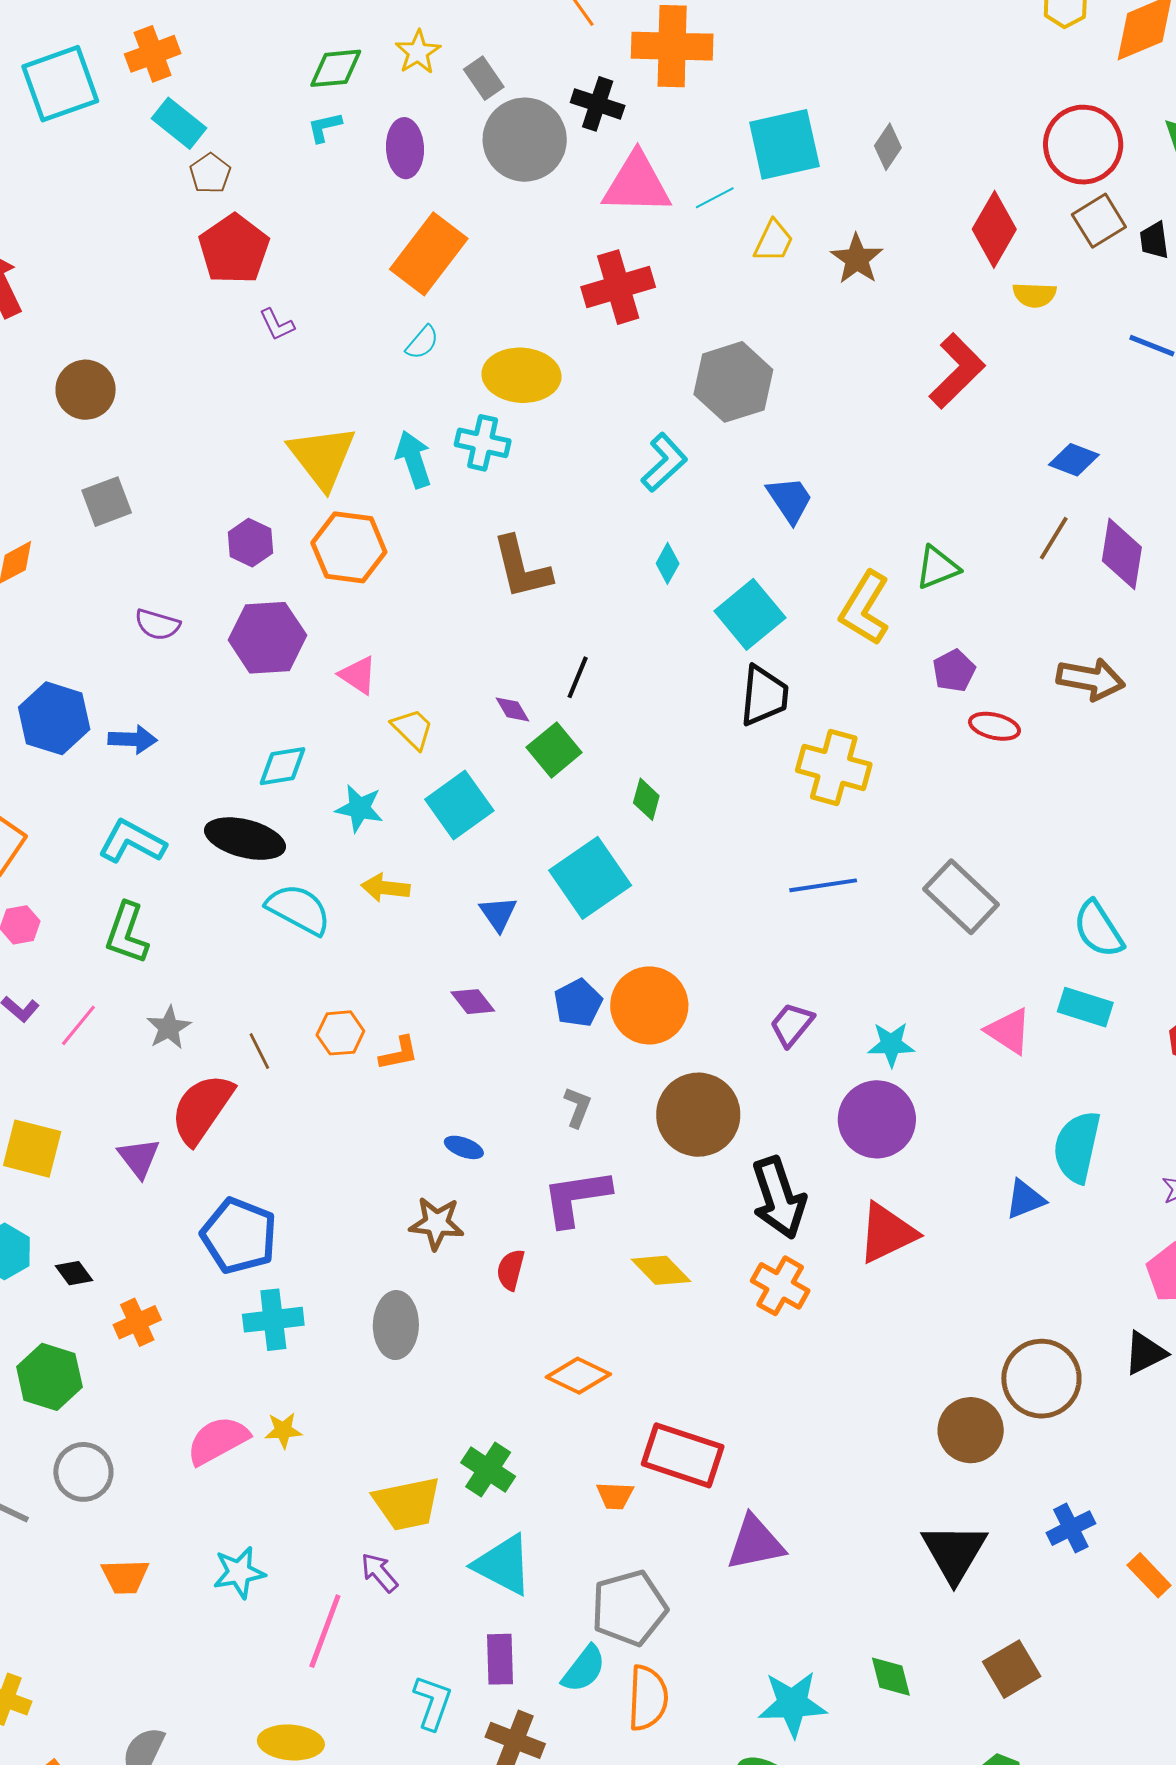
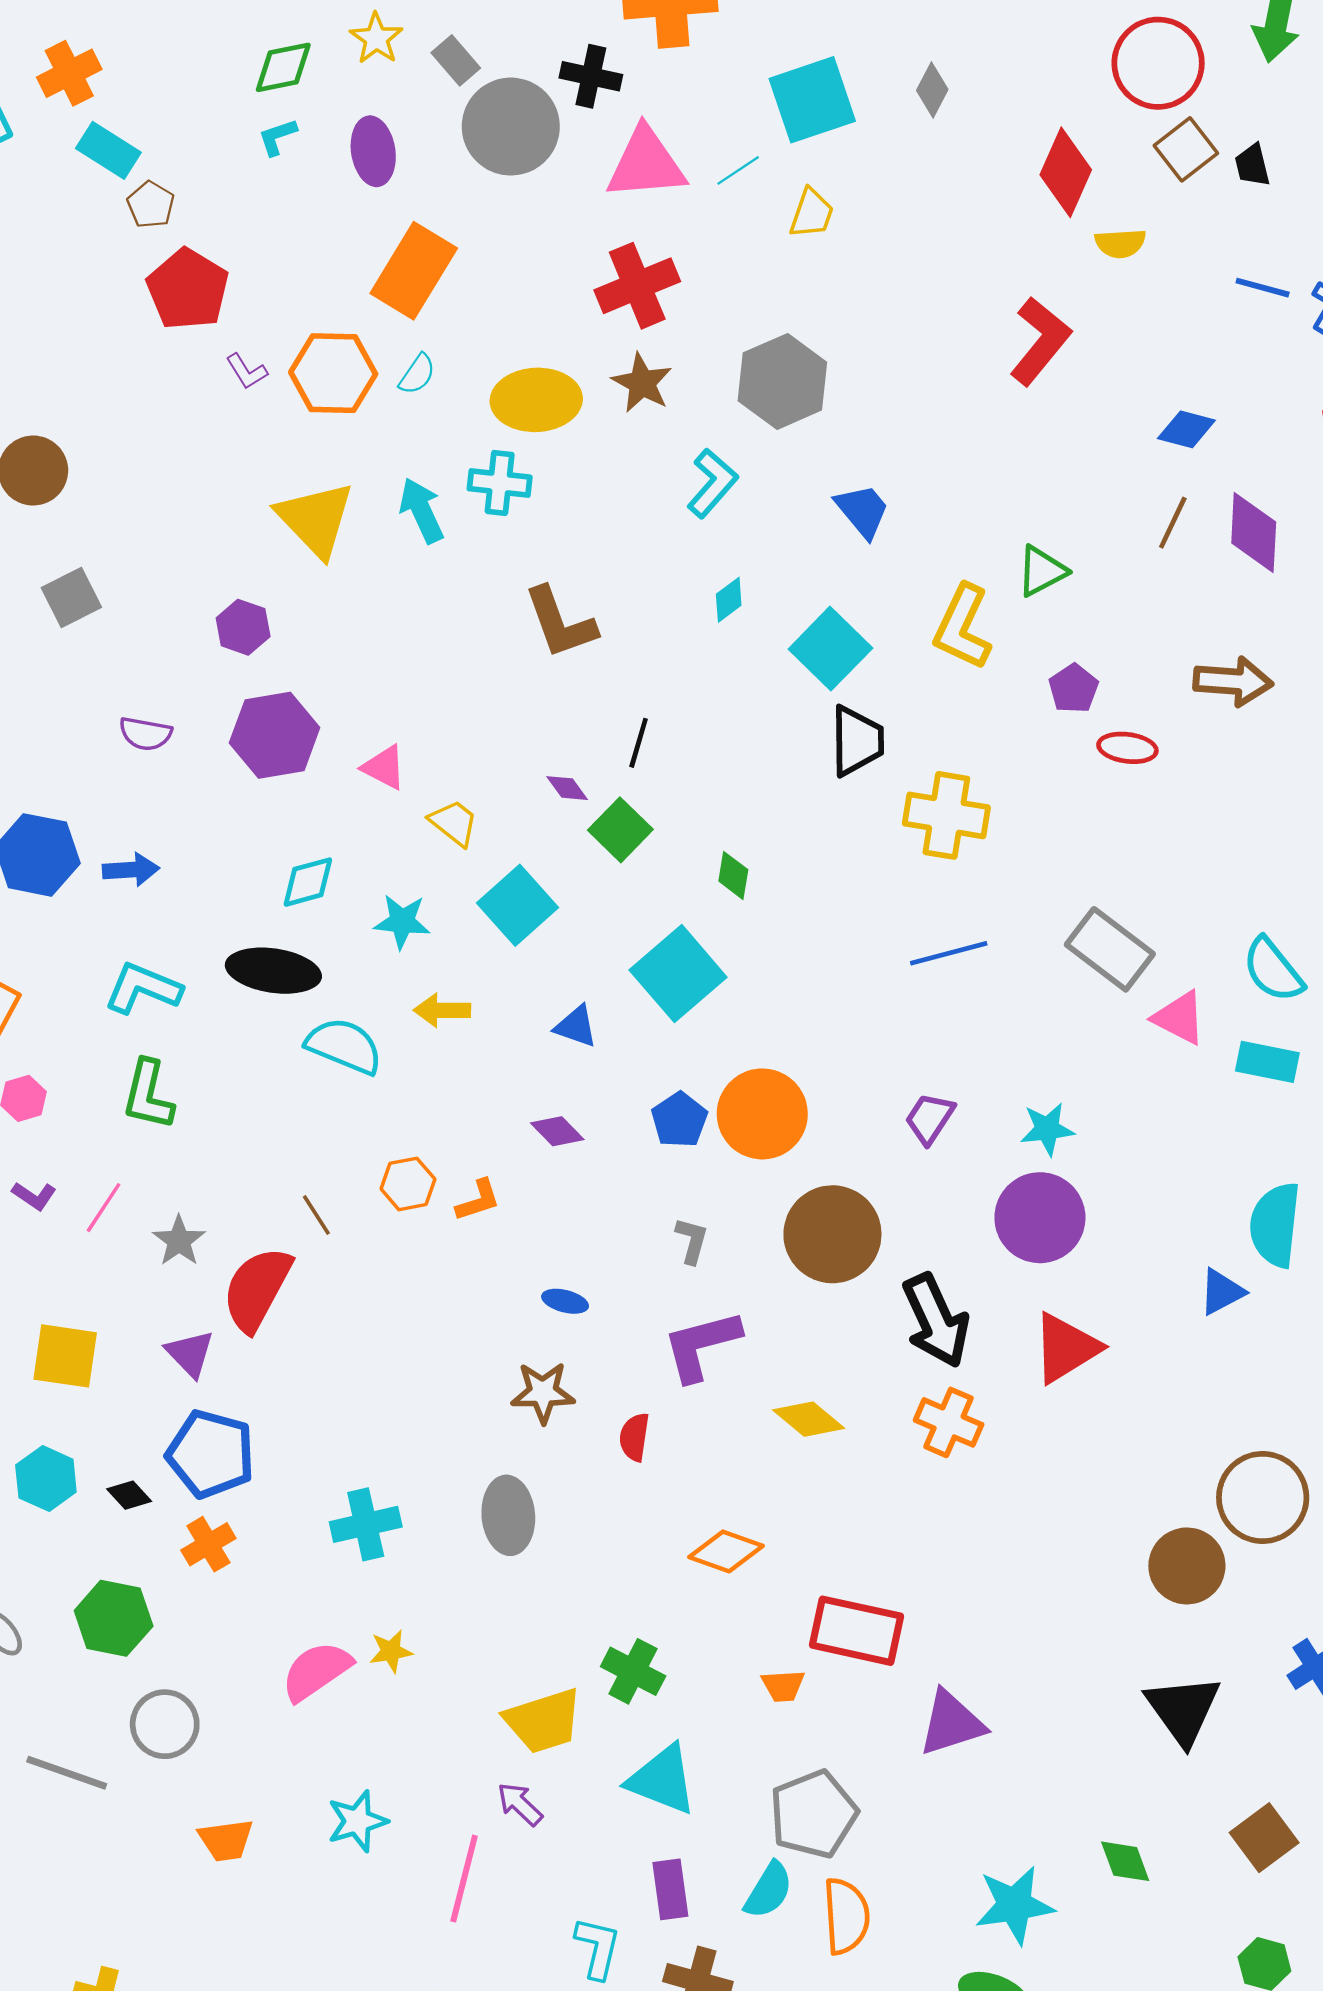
brown star: (857, 259) -> (642, 383), moved
orange hexagon: (349, 547) -> (333, 373), moved
cyan diamond: (668, 563) -> (729, 600), turned 30
blue triangle: (498, 914) -> (576, 1026), turned -30
gray star: (169, 1028) -> (179, 1241), moved
pink triangle: (1009, 1031) -> (1179, 1018), moved
blue pentagon: (239, 1236) -> (211, 1454), moved

